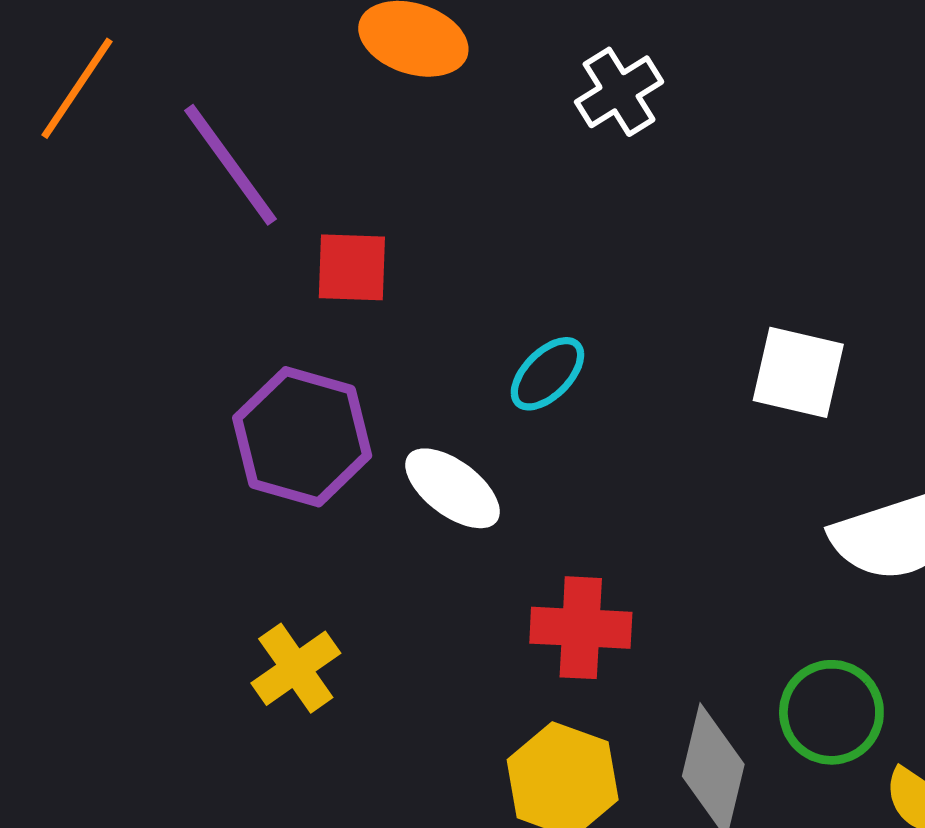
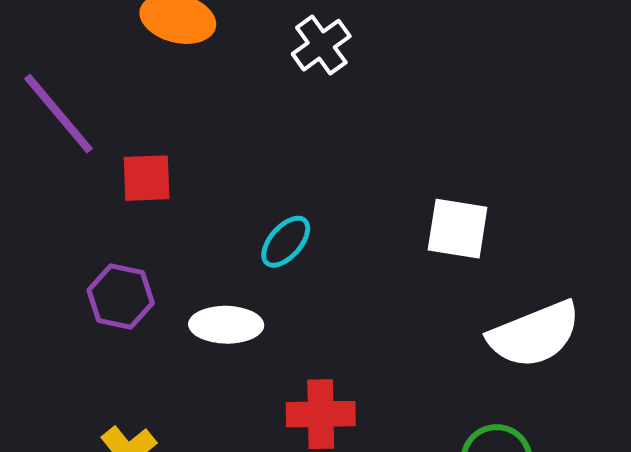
purple hexagon: (302, 437) -> (121, 297), size x0.7
white ellipse: (453, 488) -> (226, 325), turned -32

